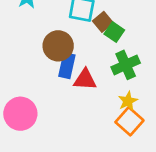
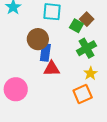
brown square: (103, 22) -> (87, 19), moved
red triangle: (85, 80) -> (52, 69), moved
orange square: (129, 121) -> (83, 94), moved, turned 30

